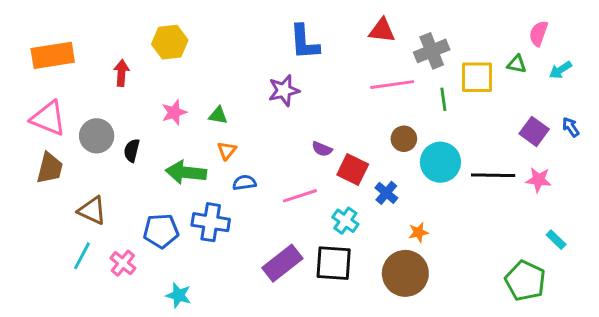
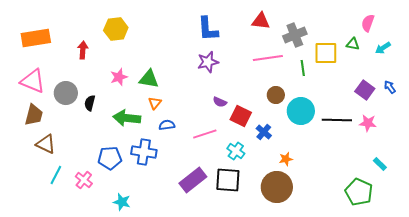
purple star: (284, 90) -> (208, 62), moved
green triangle: (218, 115) -> (149, 79), size x1.5
brown triangle: (92, 210) -> (46, 144), moved

